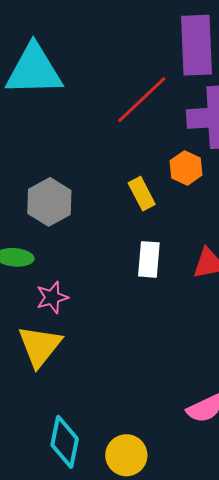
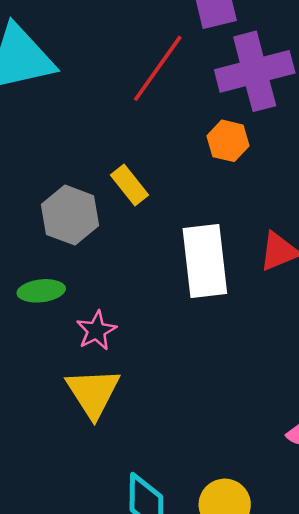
yellow rectangle: (142, 194) -> (129, 185), moved
white rectangle: (149, 259) -> (205, 261), size x1.6

